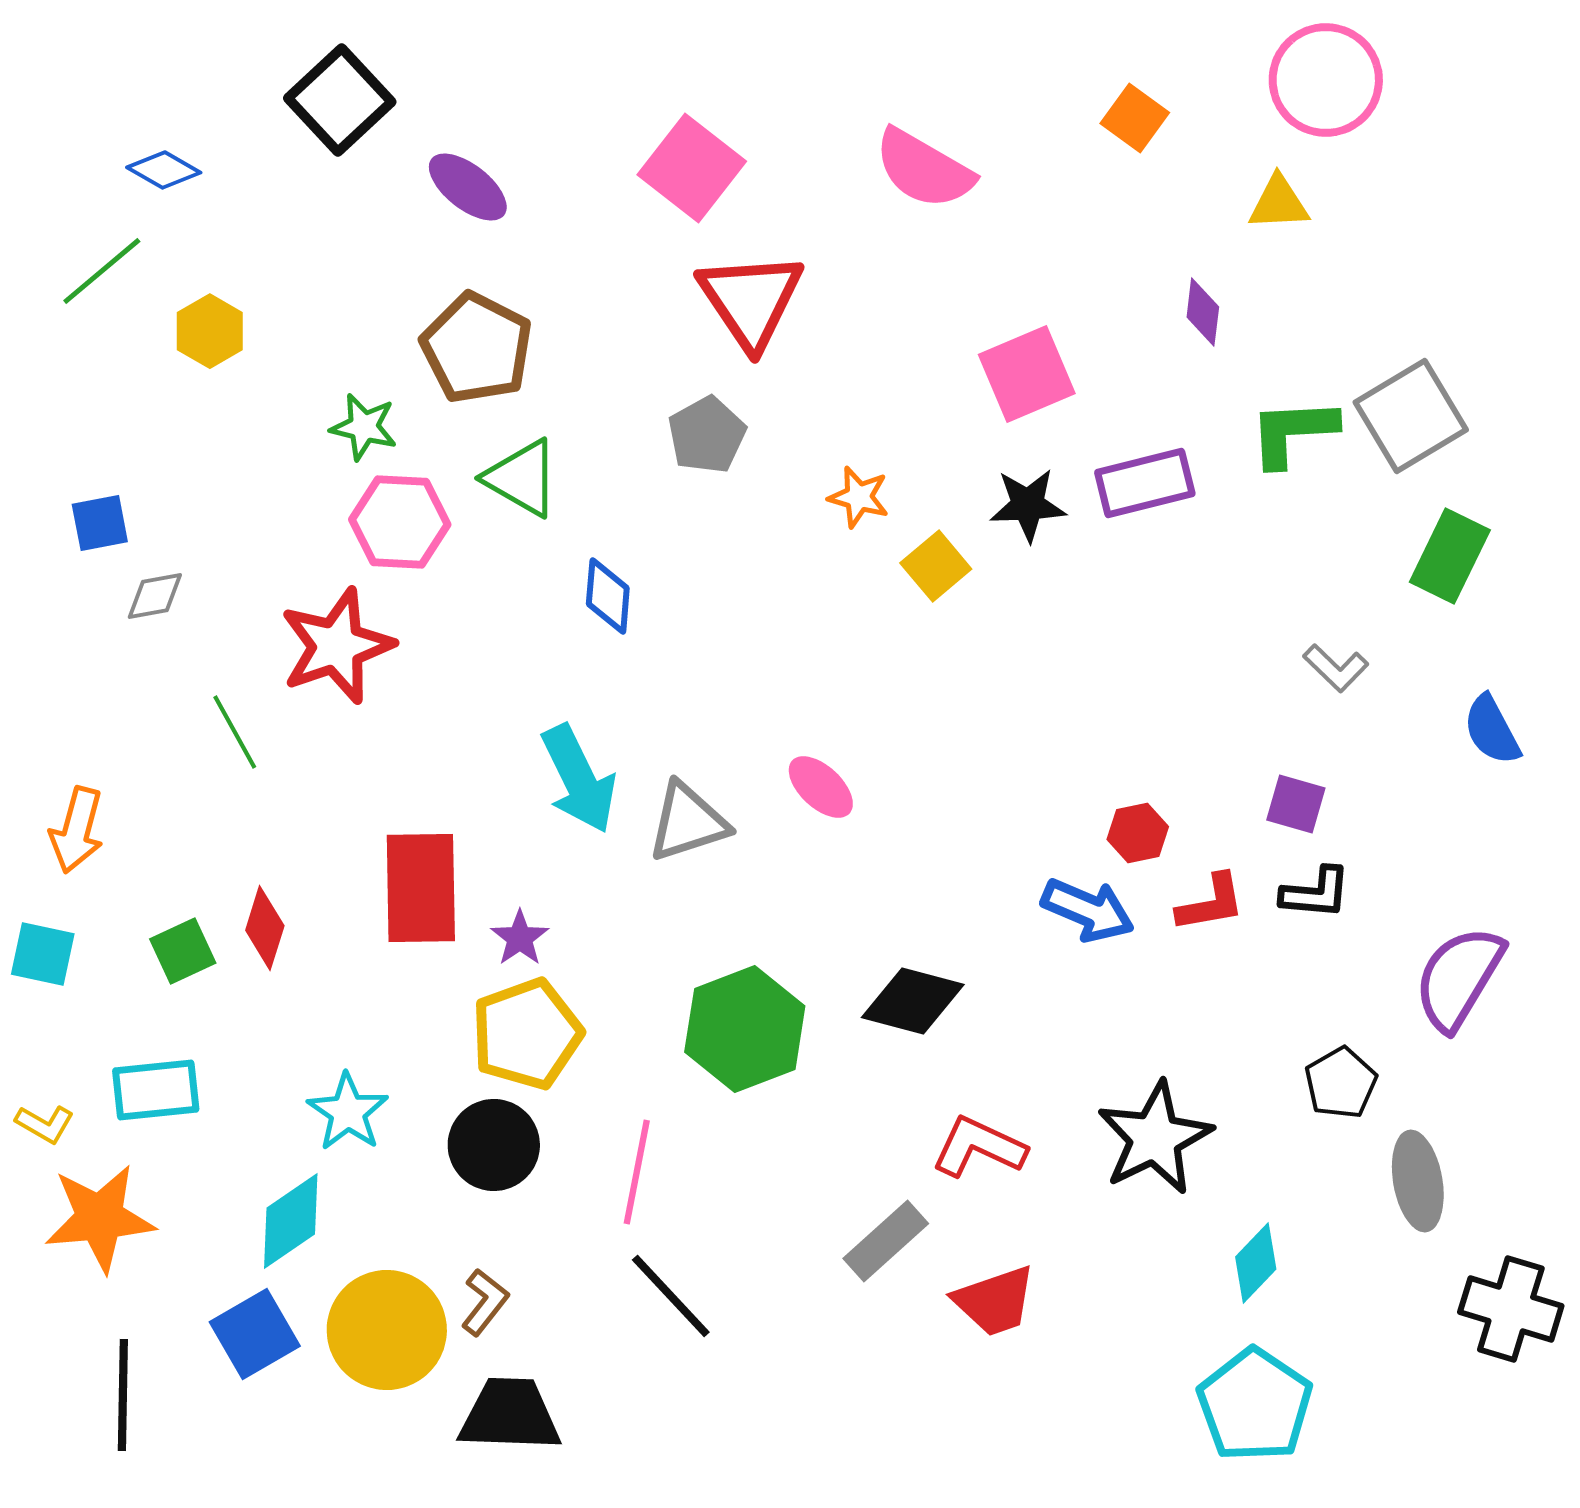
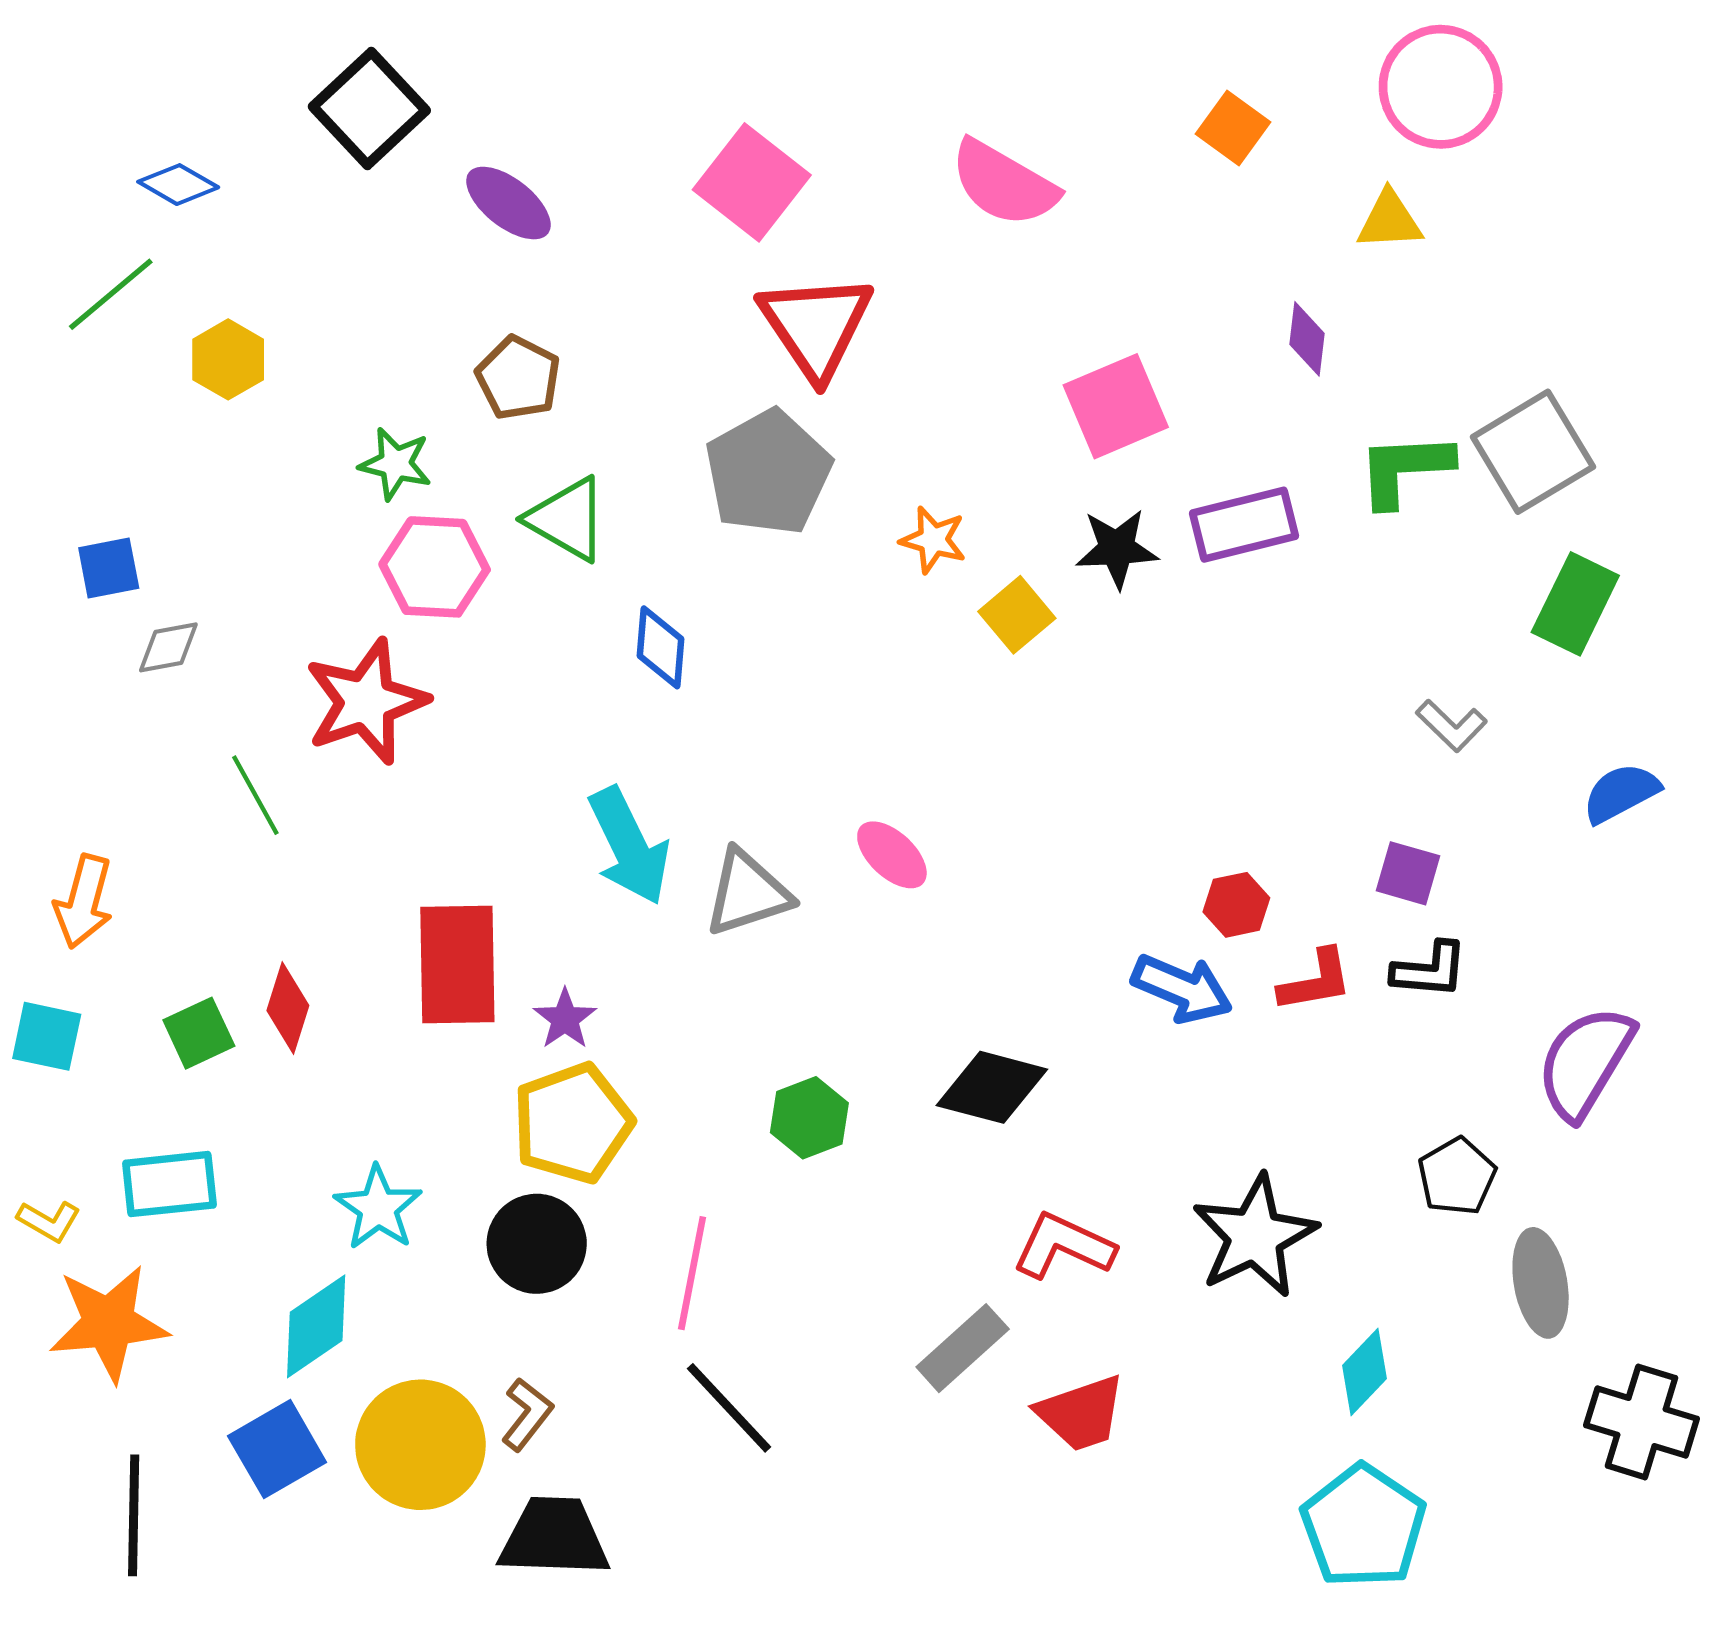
brown pentagon: (477, 348) -> (518, 378), size x0.7
gray pentagon: (707, 435) -> (768, 472), size x1.5
blue semicircle: (1492, 730) -> (1621, 793), turned 90
green hexagon: (745, 1029) -> (809, 1118), size x0.6

